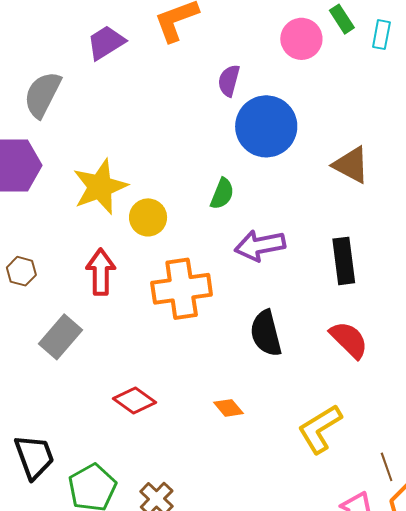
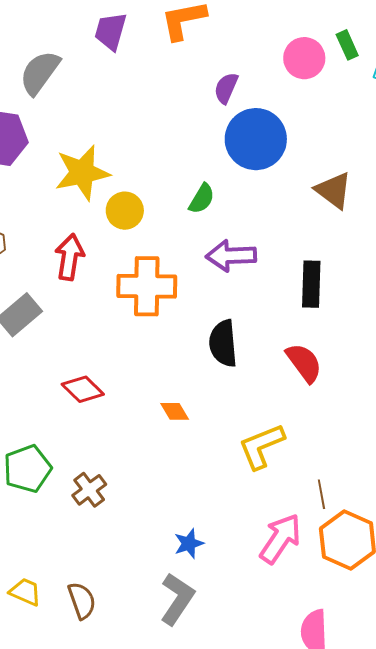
purple trapezoid: (106, 43) -> (111, 31), turned -51

